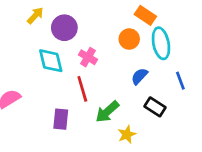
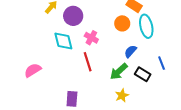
blue line: (180, 81) -> (162, 63), moved
green arrow: (107, 112) -> (119, 71), moved
purple rectangle: (61, 119) -> (72, 99), moved

